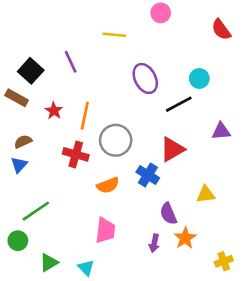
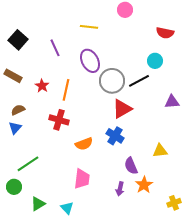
red semicircle: (221, 30) -> (165, 33), moved, turned -42
black square: (31, 71) -> (18, 40), moved
purple ellipse: (145, 78) -> (90, 61), moved
gray circle: (116, 140) -> (112, 81), moved
red triangle: (172, 149) -> (122, 109), moved

